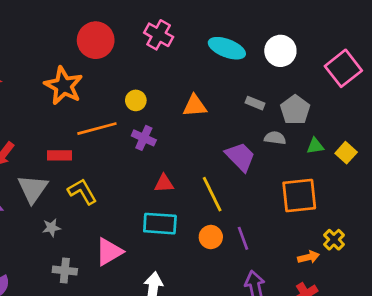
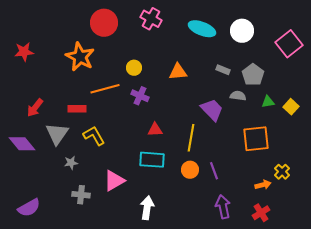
yellow line: (212, 194) -> (191, 138), turned 36

